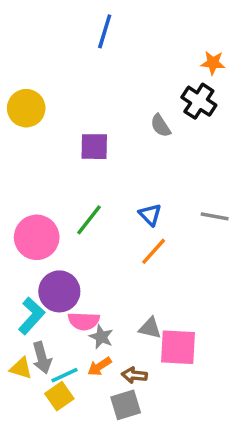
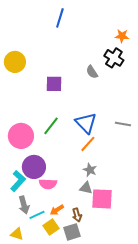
blue triangle: (150, 215) -> (86, 123), size x1.6
gray star: (101, 337) -> (90, 170), moved
yellow triangle: (21, 368) -> (17, 234), moved
brown arrow: (134, 375) -> (77, 215), turned -112
yellow square: (59, 396) -> (51, 227), moved

